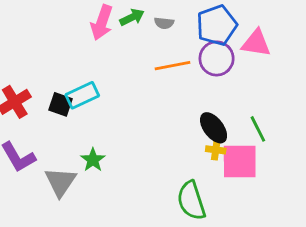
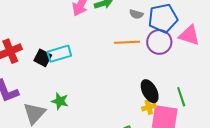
gray semicircle: (164, 23) -> (136, 14), moved
yellow cross: (216, 150) -> (149, 107), turned -32
green star: (93, 160) -> (60, 101), turned -30

